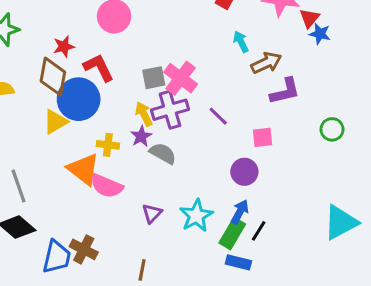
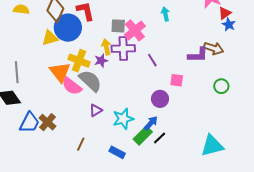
cyan arrow: (241, 42) -> (165, 14), moved
brown arrow: (266, 63) -> (214, 48), moved, turned 30
yellow cross: (108, 145) -> (79, 61), size x1.5
gray semicircle: (163, 153) -> (90, 81), moved, size x1.4
blue rectangle: (238, 262) -> (117, 152), moved

